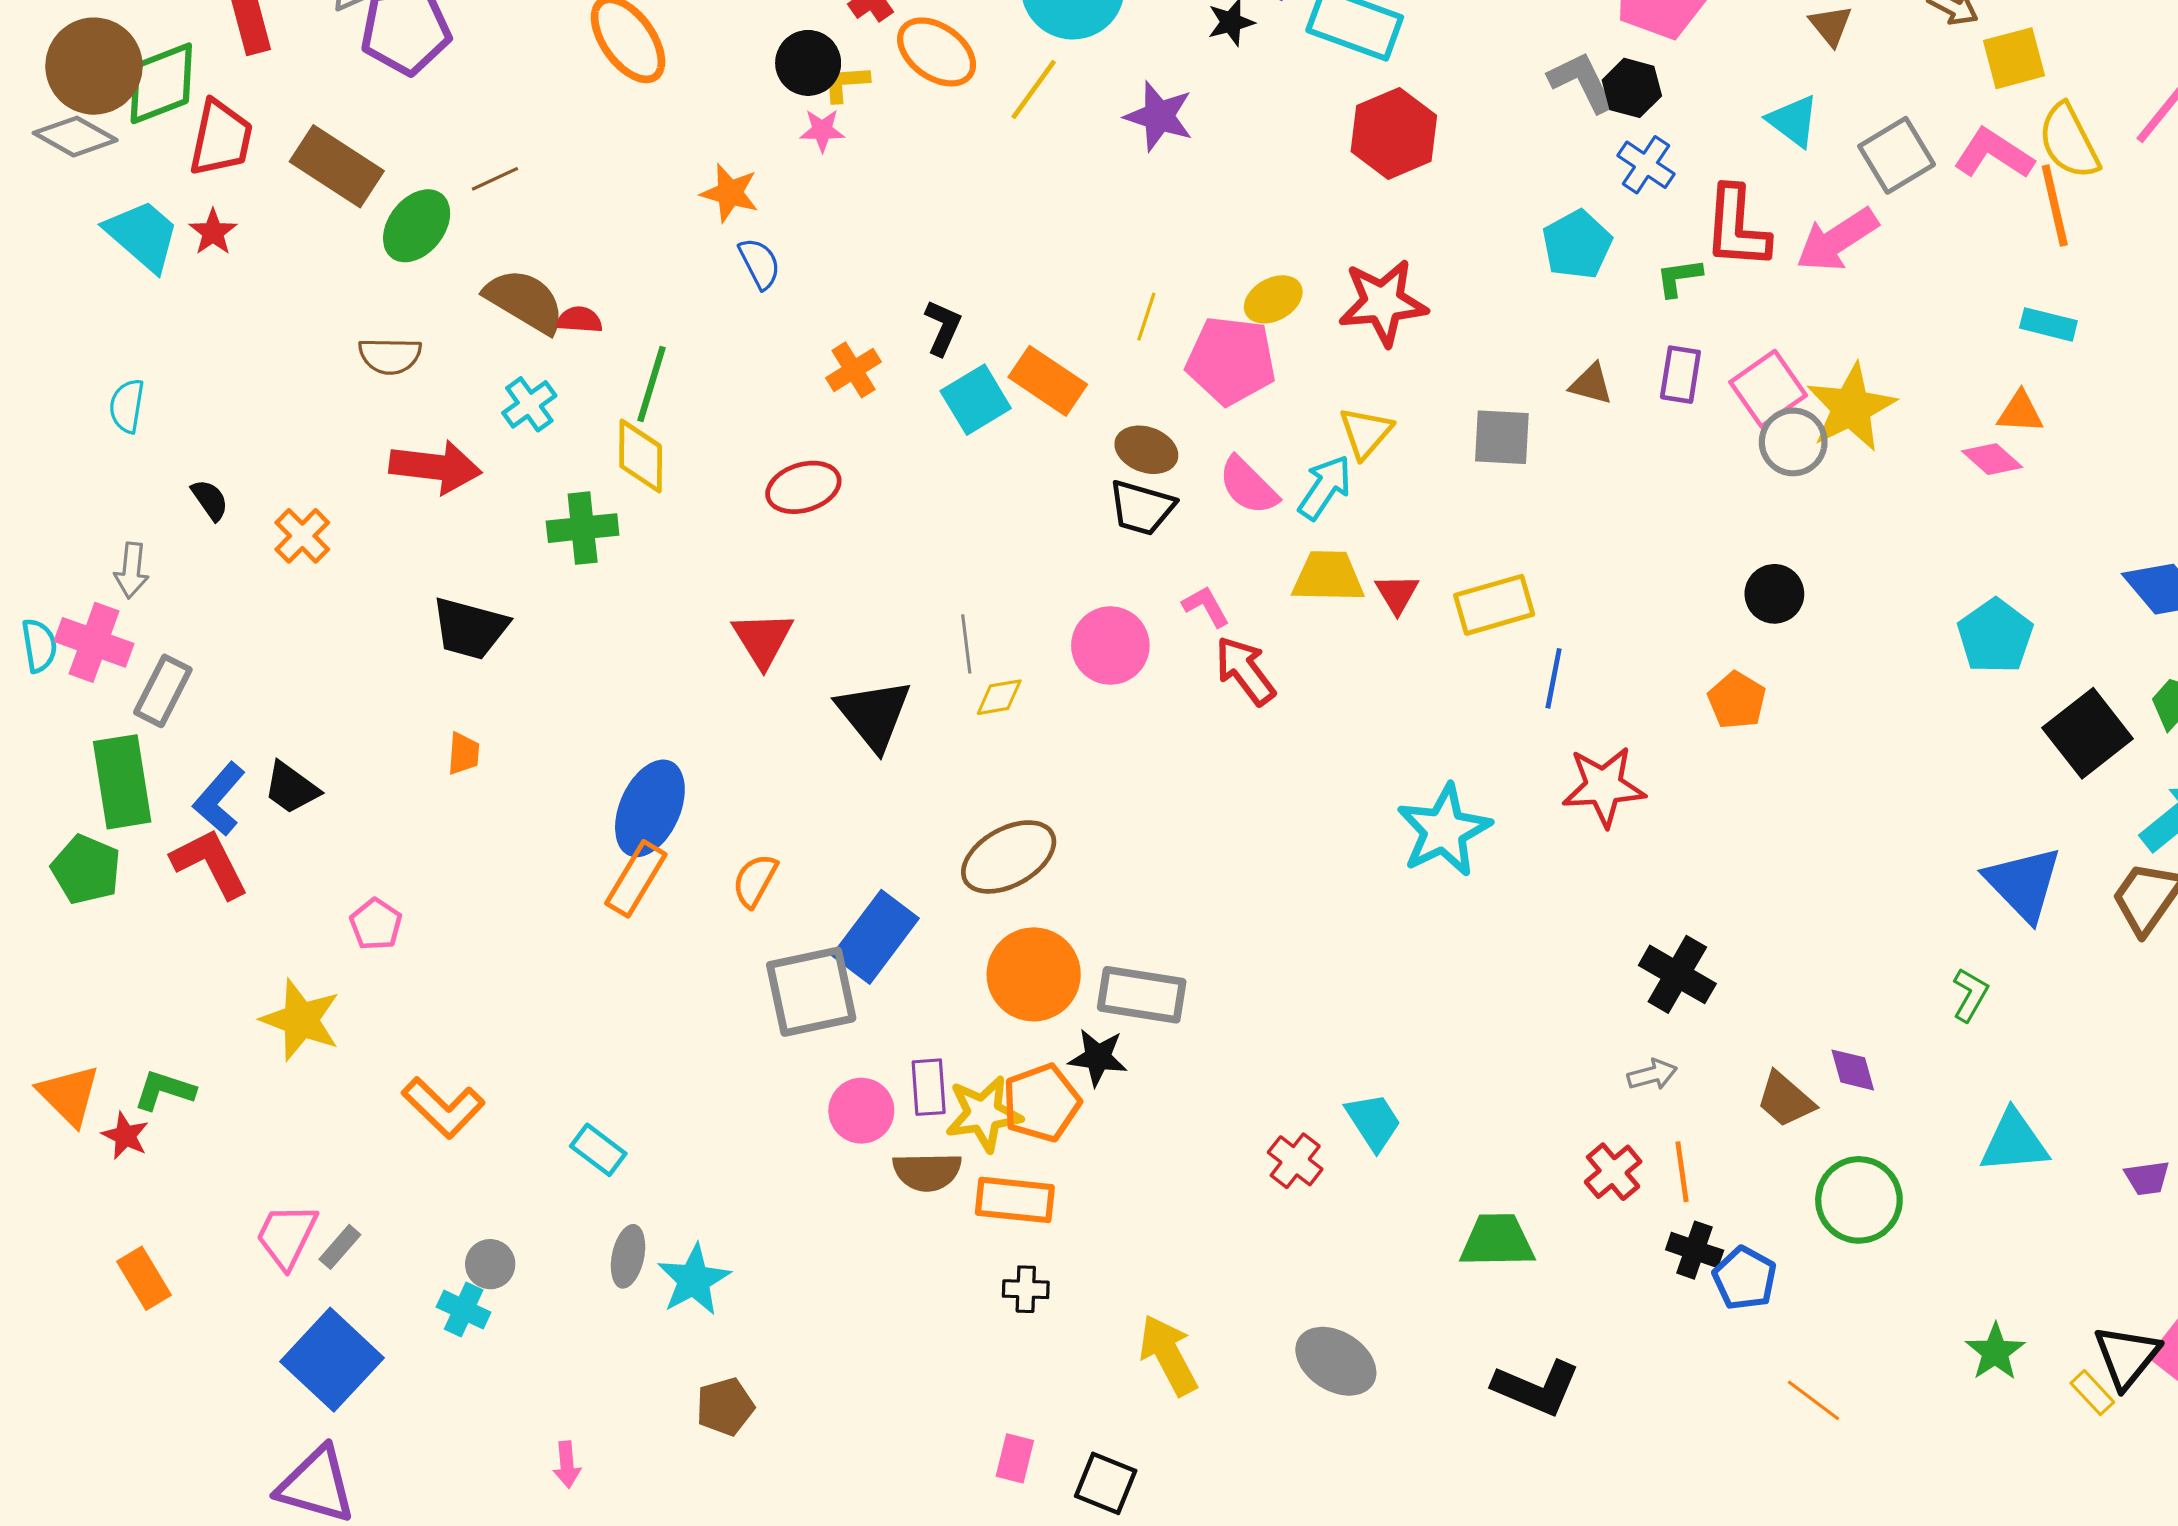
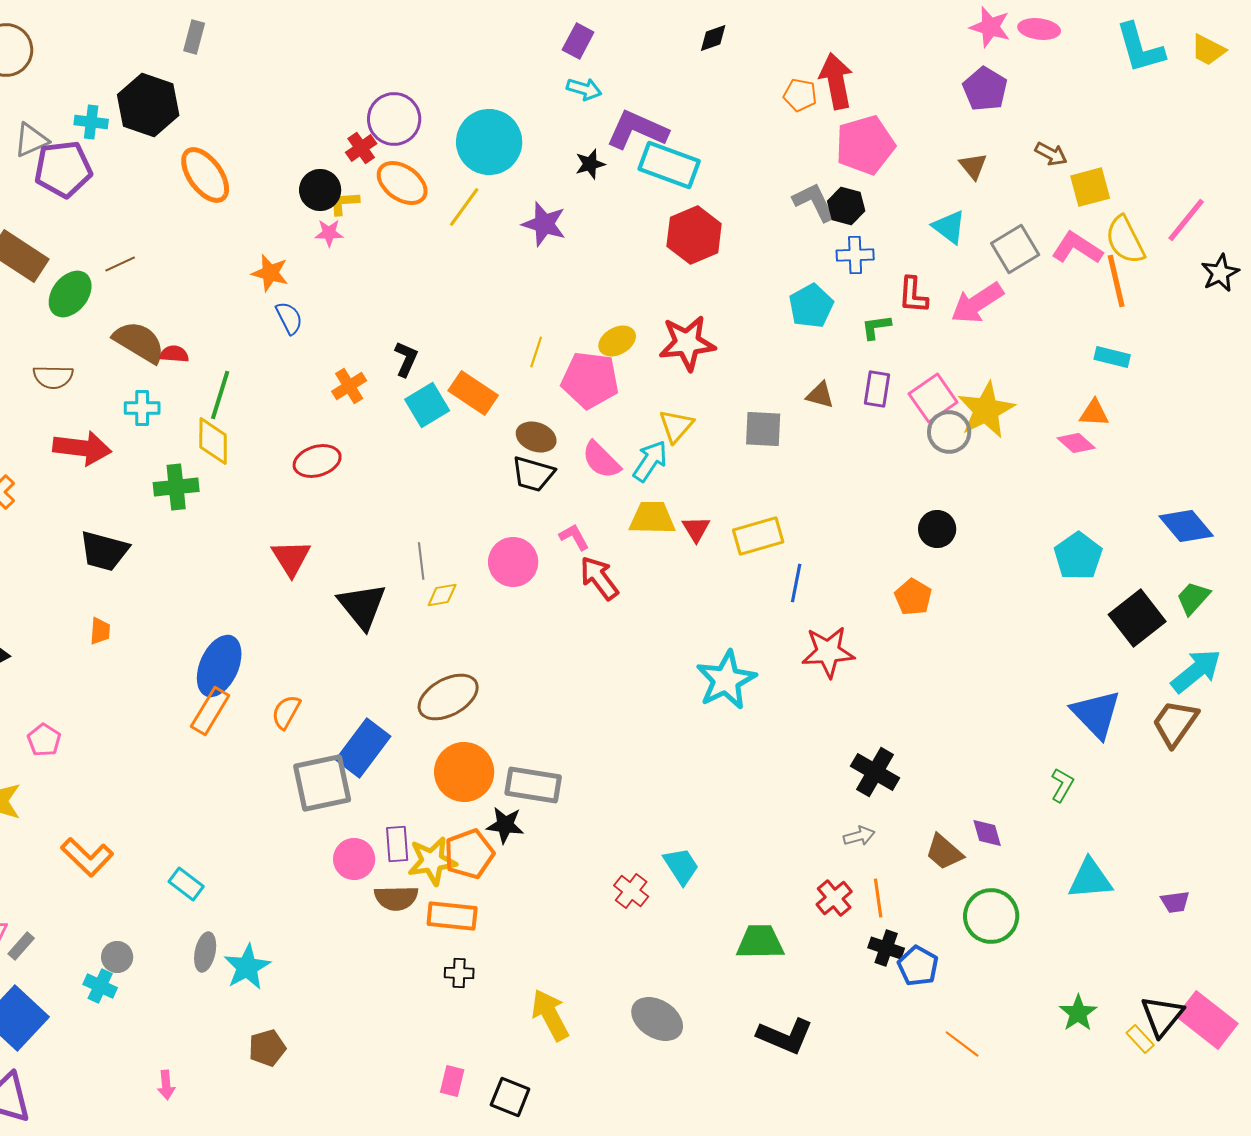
blue cross: (1646, 165) -> (855, 255), turned -36
red L-shape: (1737, 227) -> (913, 295), size x0.7
cyan cross: (529, 404) -> (142, 408), turned 36

